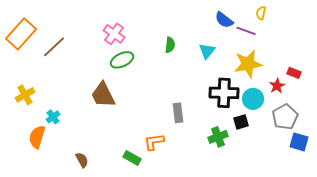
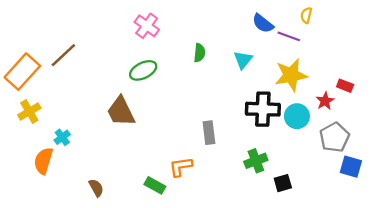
orange rectangle: (21, 34) -> (22, 72), moved
pink cross: (114, 34) -> (147, 26), moved
black square: (241, 122) -> (283, 183), moved

